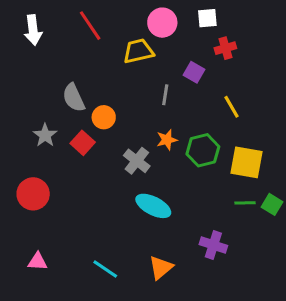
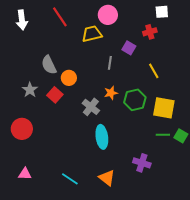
white square: (207, 18) -> (162, 12), moved
cyan ellipse: (153, 206) -> (102, 137), turned 55
orange triangle: (161, 268) -> (107, 178), turned -42

